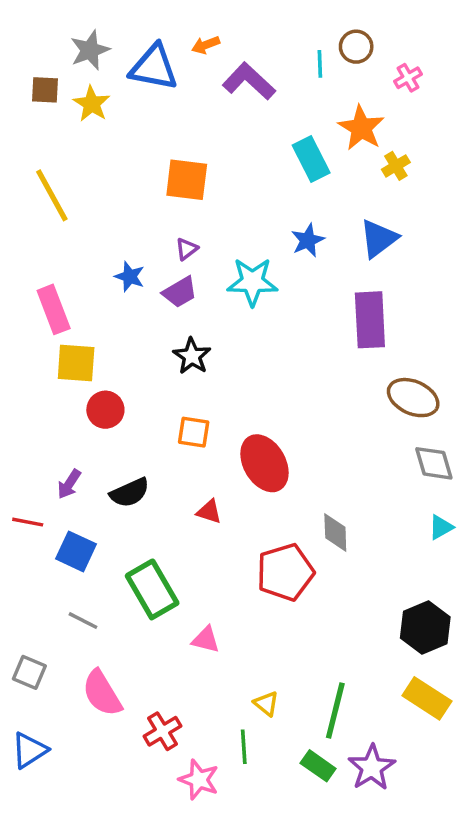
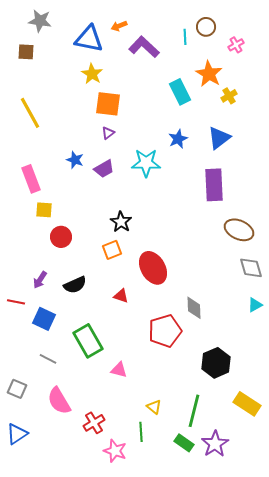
gray star: (90, 50) -> (40, 21), moved, turned 30
yellow star: (92, 104) -> (92, 74), moved
purple triangle: (187, 249) -> (108, 133), moved
black star: (192, 356) -> (121, 222), moved
yellow square: (76, 363) -> (44, 210), size x0.7
orange square: (194, 432) -> (112, 250), turned -30
black hexagon: (425, 627) -> (216, 363), moved

